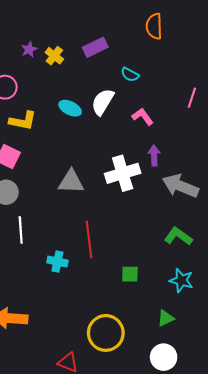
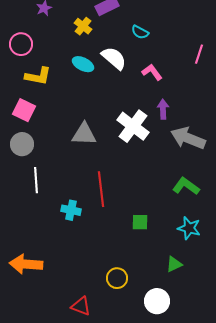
yellow cross: (54, 56) -> (83, 26), moved
white semicircle: (103, 102) -> (114, 58), turned 100
white cross: (123, 173) -> (133, 126), turned -36
yellow circle: (106, 333) -> (117, 278), size x0.6
white circle: (164, 357) -> (157, 301), moved

